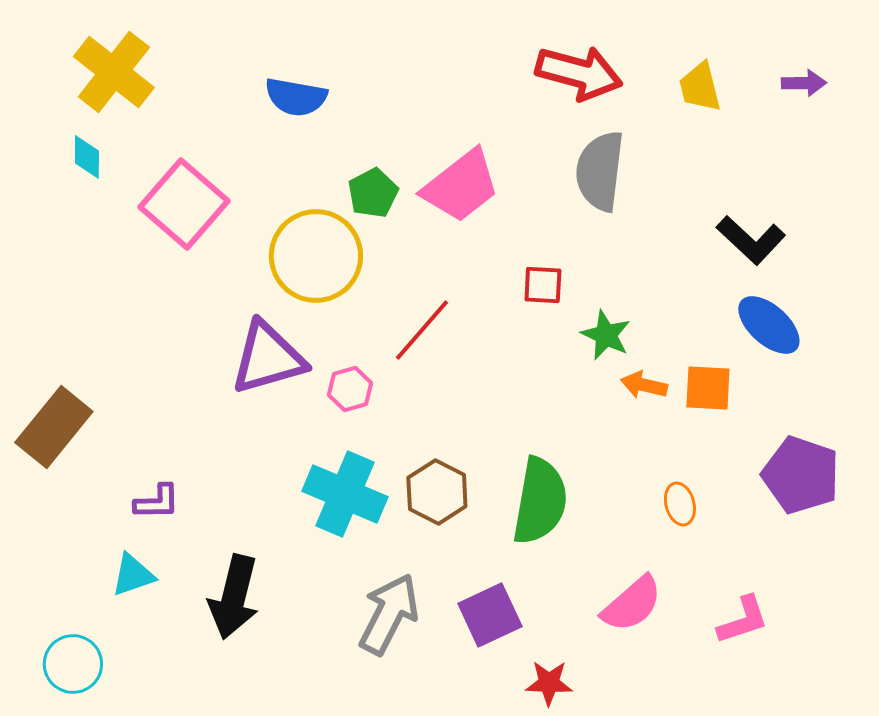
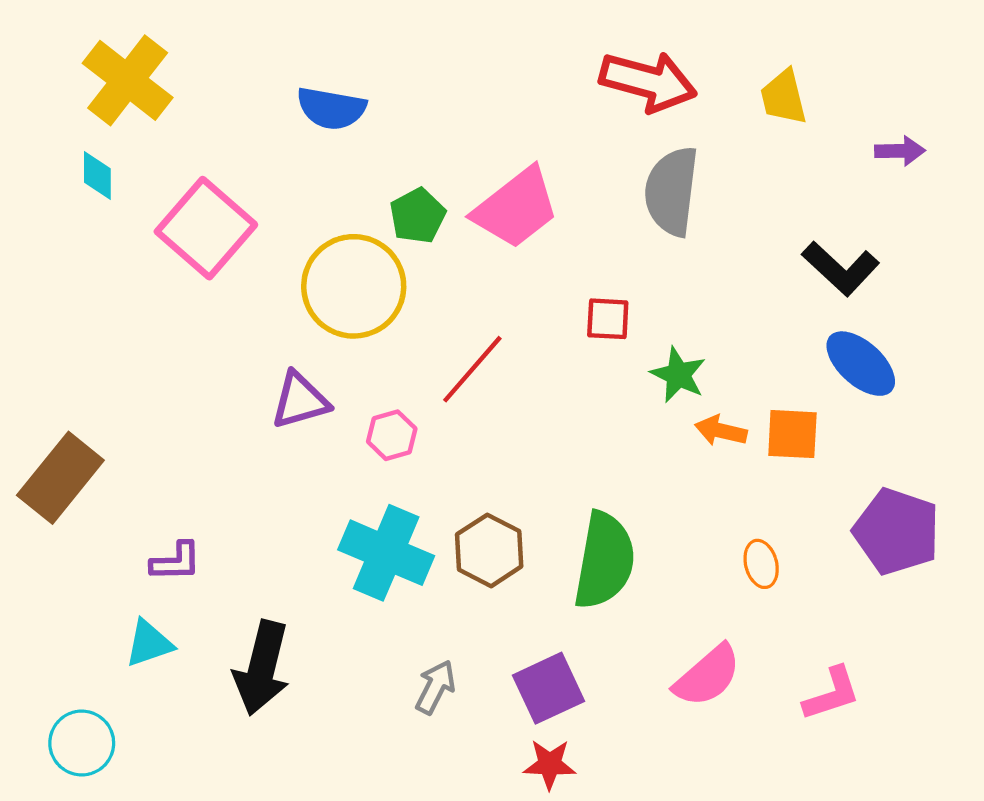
purple arrow: (804, 83) -> (900, 151), moved
purple triangle: (268, 358) -> (300, 400), size x0.7
gray arrow: (389, 614) -> (435, 687), size x0.6
red star: (549, 683) -> (550, 764), moved

